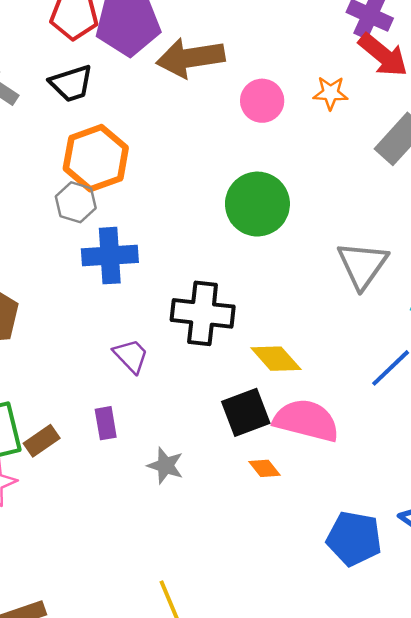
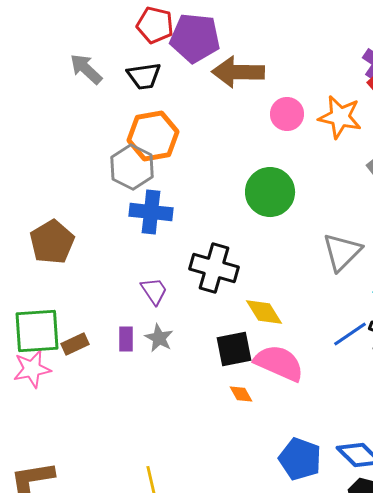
orange star: (330, 93) -> (340, 117), size x1.6
gray hexagon: (76, 202) -> (132, 167), size x1.4
gray star: (165, 466) -> (159, 338), moved

